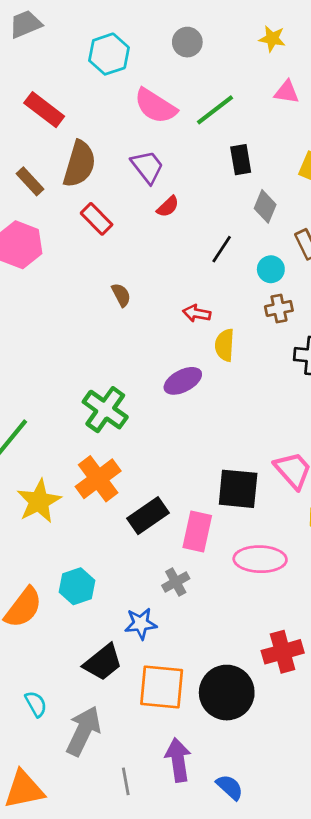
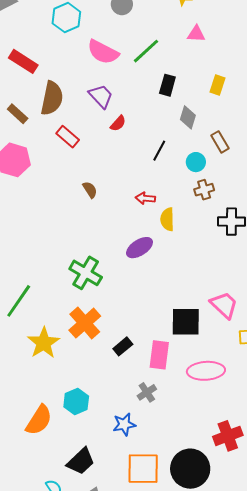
black rectangle: (241, 160) -> (167, 85), turned 30
black rectangle: (148, 516) -> (123, 346), size x0.7
black trapezoid: (103, 662) -> (81, 461), moved

